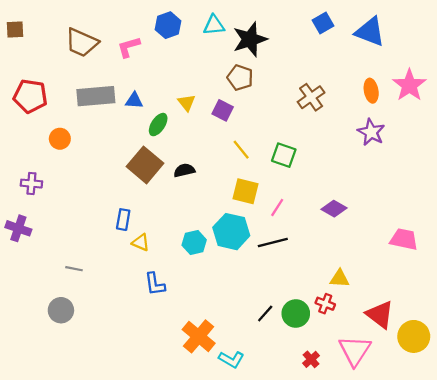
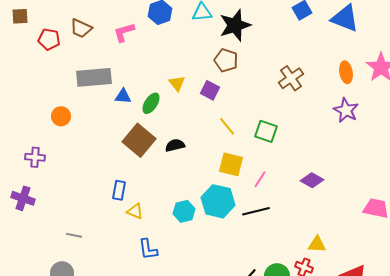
brown trapezoid: (82, 43) -> (81, 28), size x0.7
red pentagon: (30, 96) -> (49, 39), moved, size x0.7
blue triangle: (134, 100) -> (123, 96), moved

